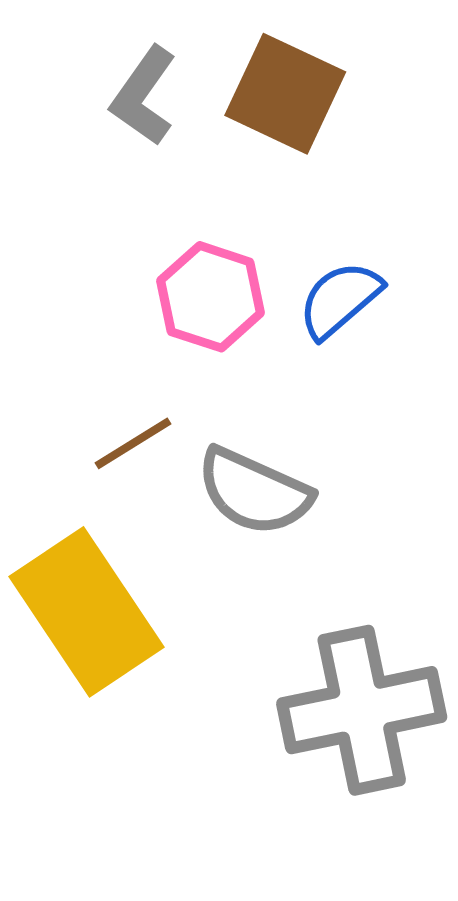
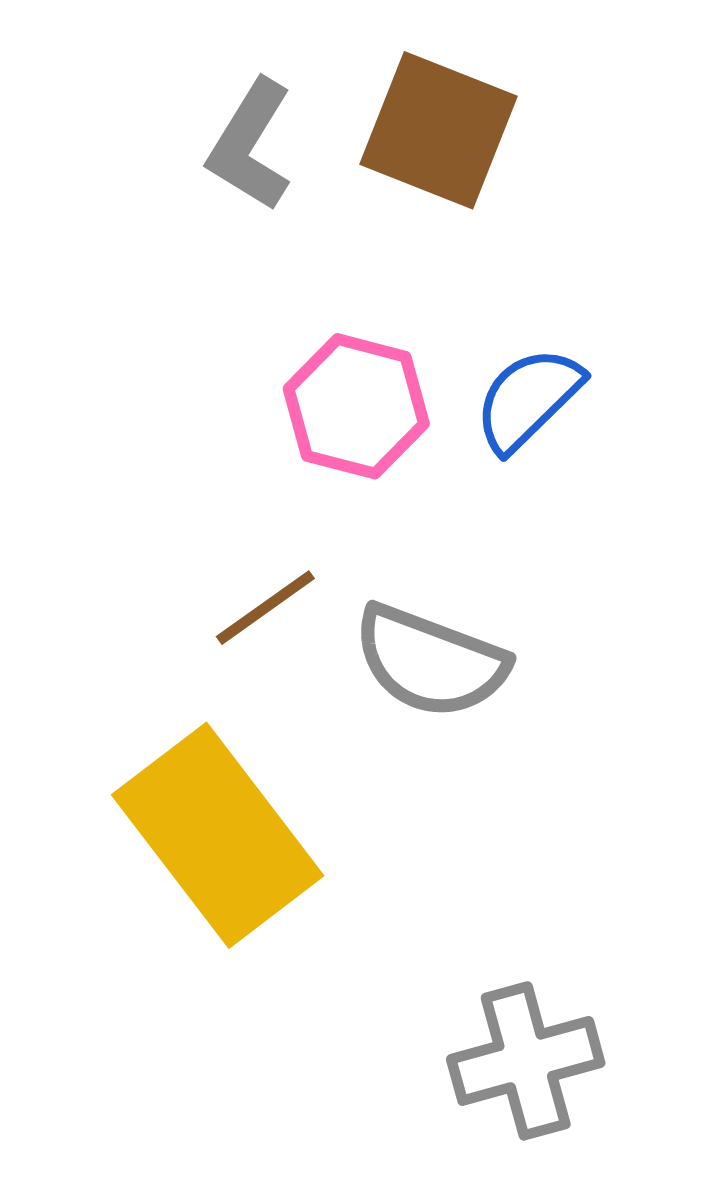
gray cross: (362, 710) -> (526, 1061), moved, size x0.7

